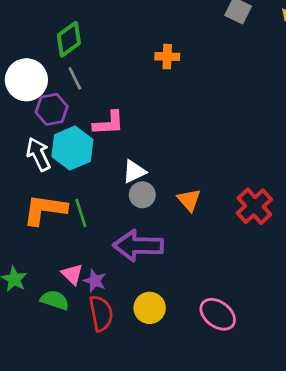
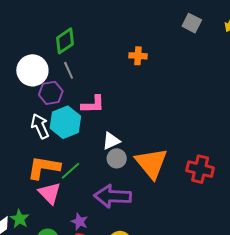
orange triangle: (189, 200) -> (151, 163), size x1.8
red cross: (254, 206) -> (200, 169), turned -36
green line: (81, 213) -> (71, 171), turned 65
pink triangle: (72, 274) -> (50, 193), moved, size x1.4

